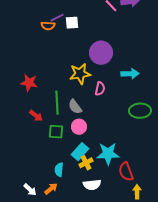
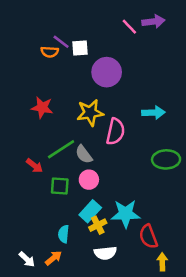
purple line: (57, 18) -> (61, 42), turned 64
purple circle: (101, 53) -> (107, 72), moved
red star: (29, 83) -> (42, 108), moved
pink semicircle: (100, 89) -> (115, 132), size x1.5
green line: (57, 103) -> (61, 149), turned 60

